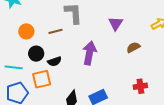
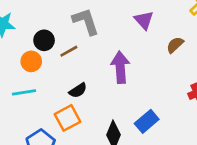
black circle: (36, 54) -> (44, 40), moved
cyan line: (14, 67) -> (24, 92), moved

